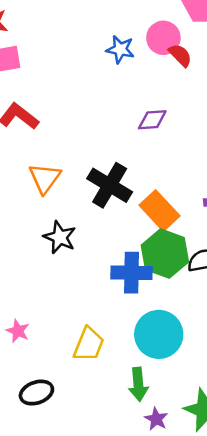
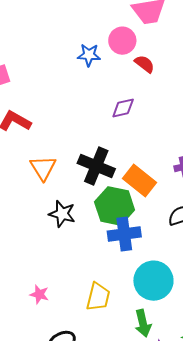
red semicircle: (180, 55) -> (145, 64), moved
green hexagon: (165, 254) -> (115, 206), moved

